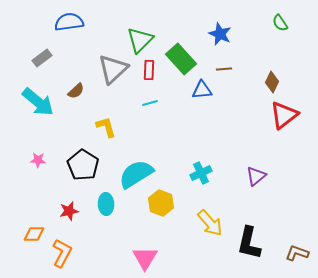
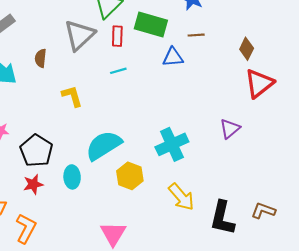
green rectangle: (181, 59) -> (151, 25), turned -32
brown semicircle: (76, 91) -> (41, 58), turned 138
black pentagon: (83, 165) -> (36, 151), moved
cyan cross: (201, 173) -> (172, 144), size x1.4
purple triangle: (256, 176) -> (230, 129), moved
brown L-shape: (297, 253) -> (263, 211), moved

